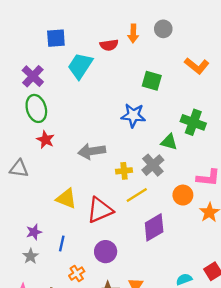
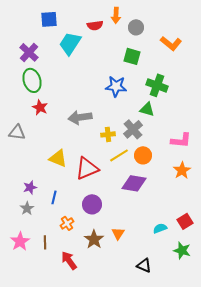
gray circle: (163, 29) -> (136, 27), moved
green cross: (193, 122) -> (157, 85), moved
orange circle: (183, 195) -> (143, 155), moved
purple diamond: (154, 227) -> (134, 183), turned 40

